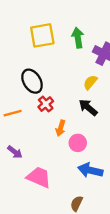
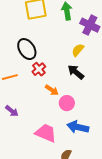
orange arrow: (61, 128) -> (52, 90), turned -72
pink trapezoid: (39, 177) -> (46, 133), moved

